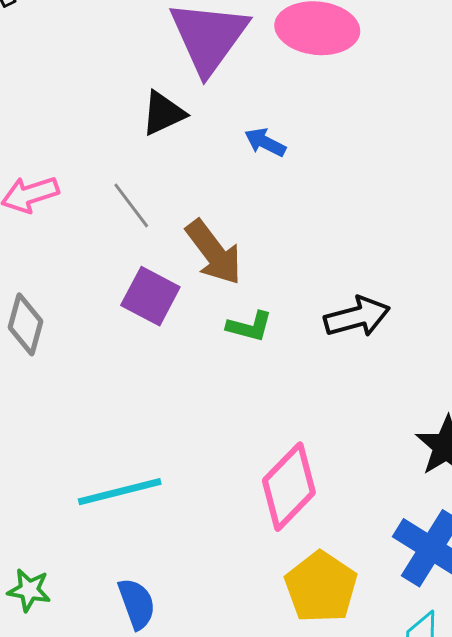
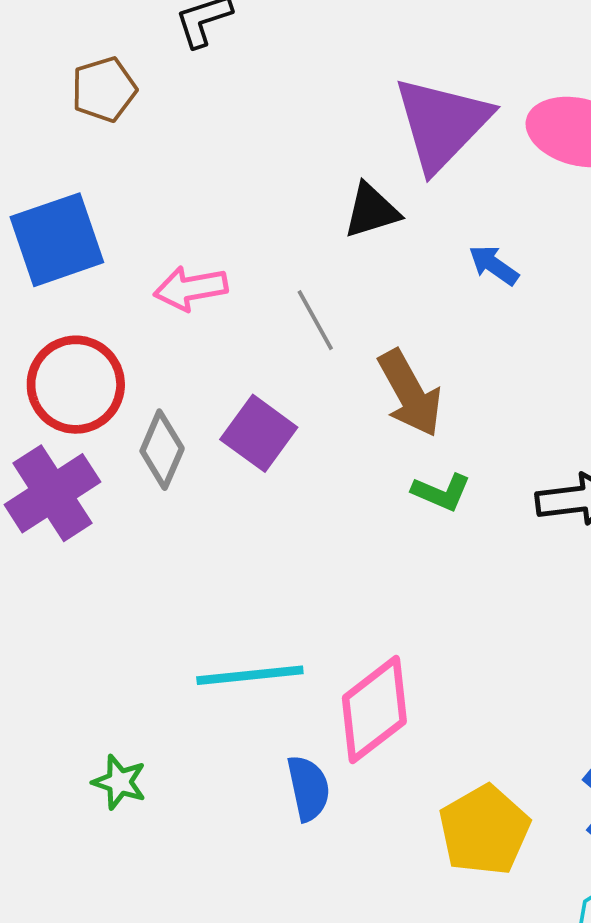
purple square: (150, 296) -> (259, 433), moved
pink diamond: (289, 487) -> (374, 710), moved
blue semicircle: (137, 604) -> (308, 788), moved

